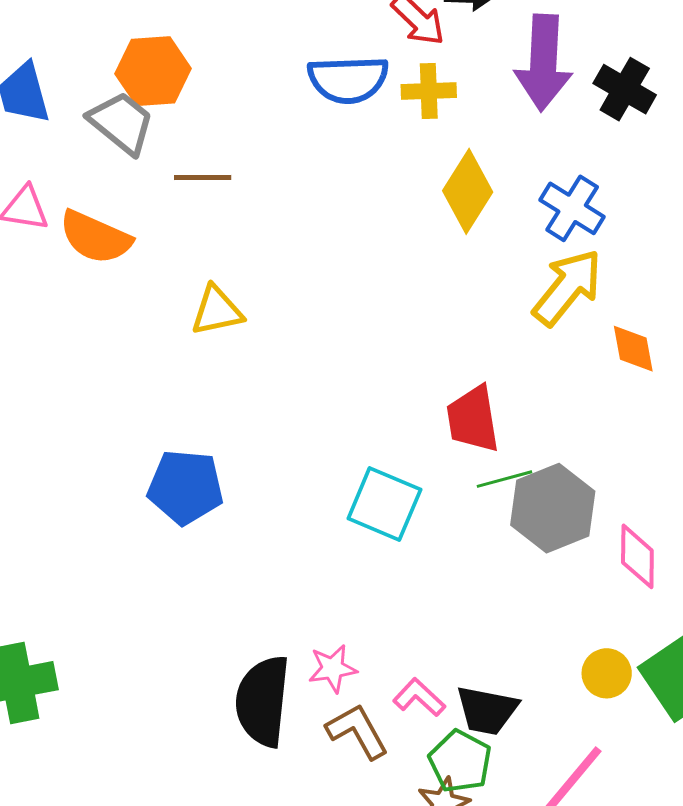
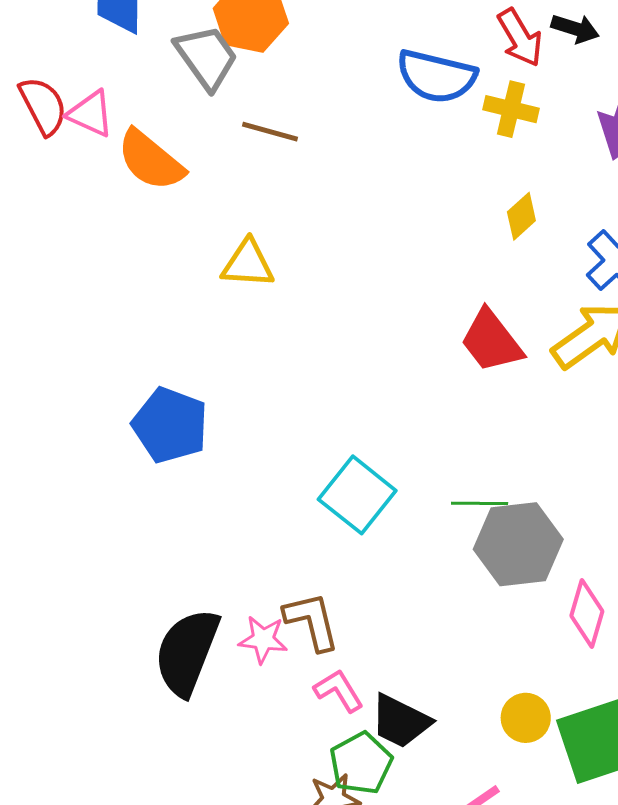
yellow diamond: (468, 191) -> (521, 216), size x0.6
red trapezoid: (473, 419) -> (491, 341), moved, turned -44
brown L-shape: (357, 731) -> (312, 621), moved

